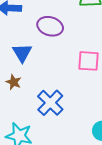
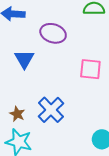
brown star: (14, 82) -> (17, 114), moved

